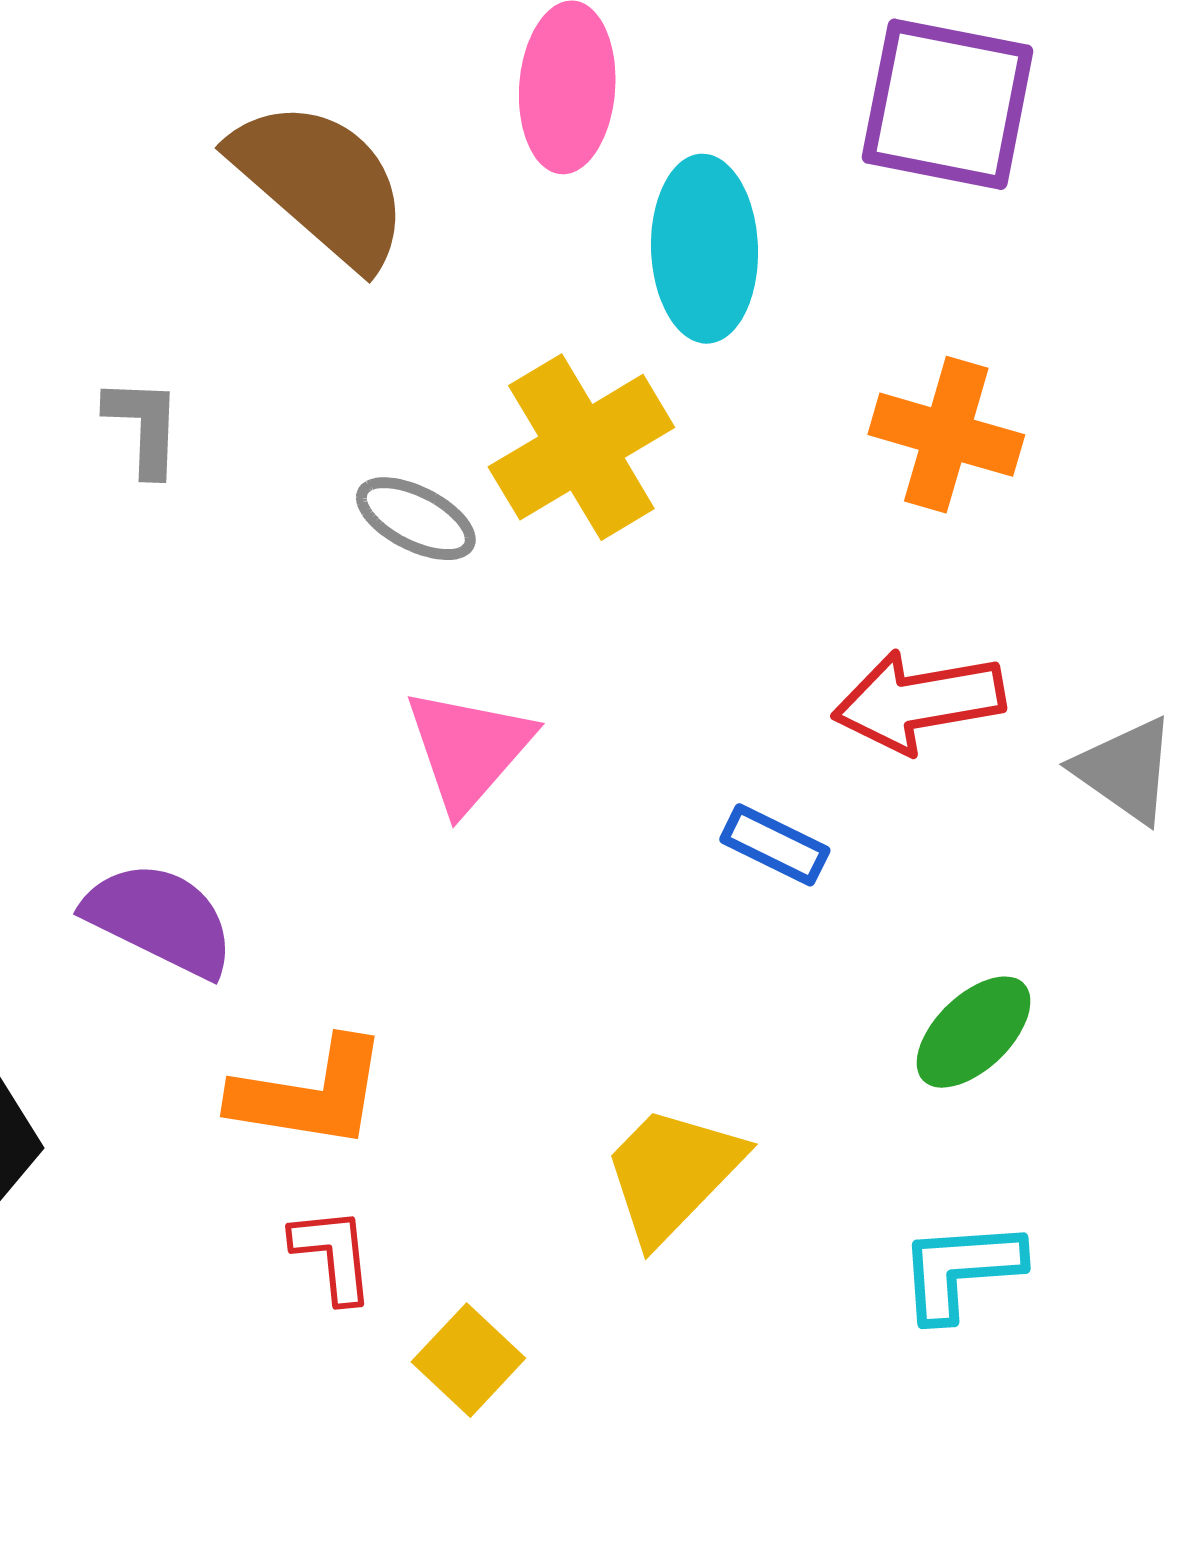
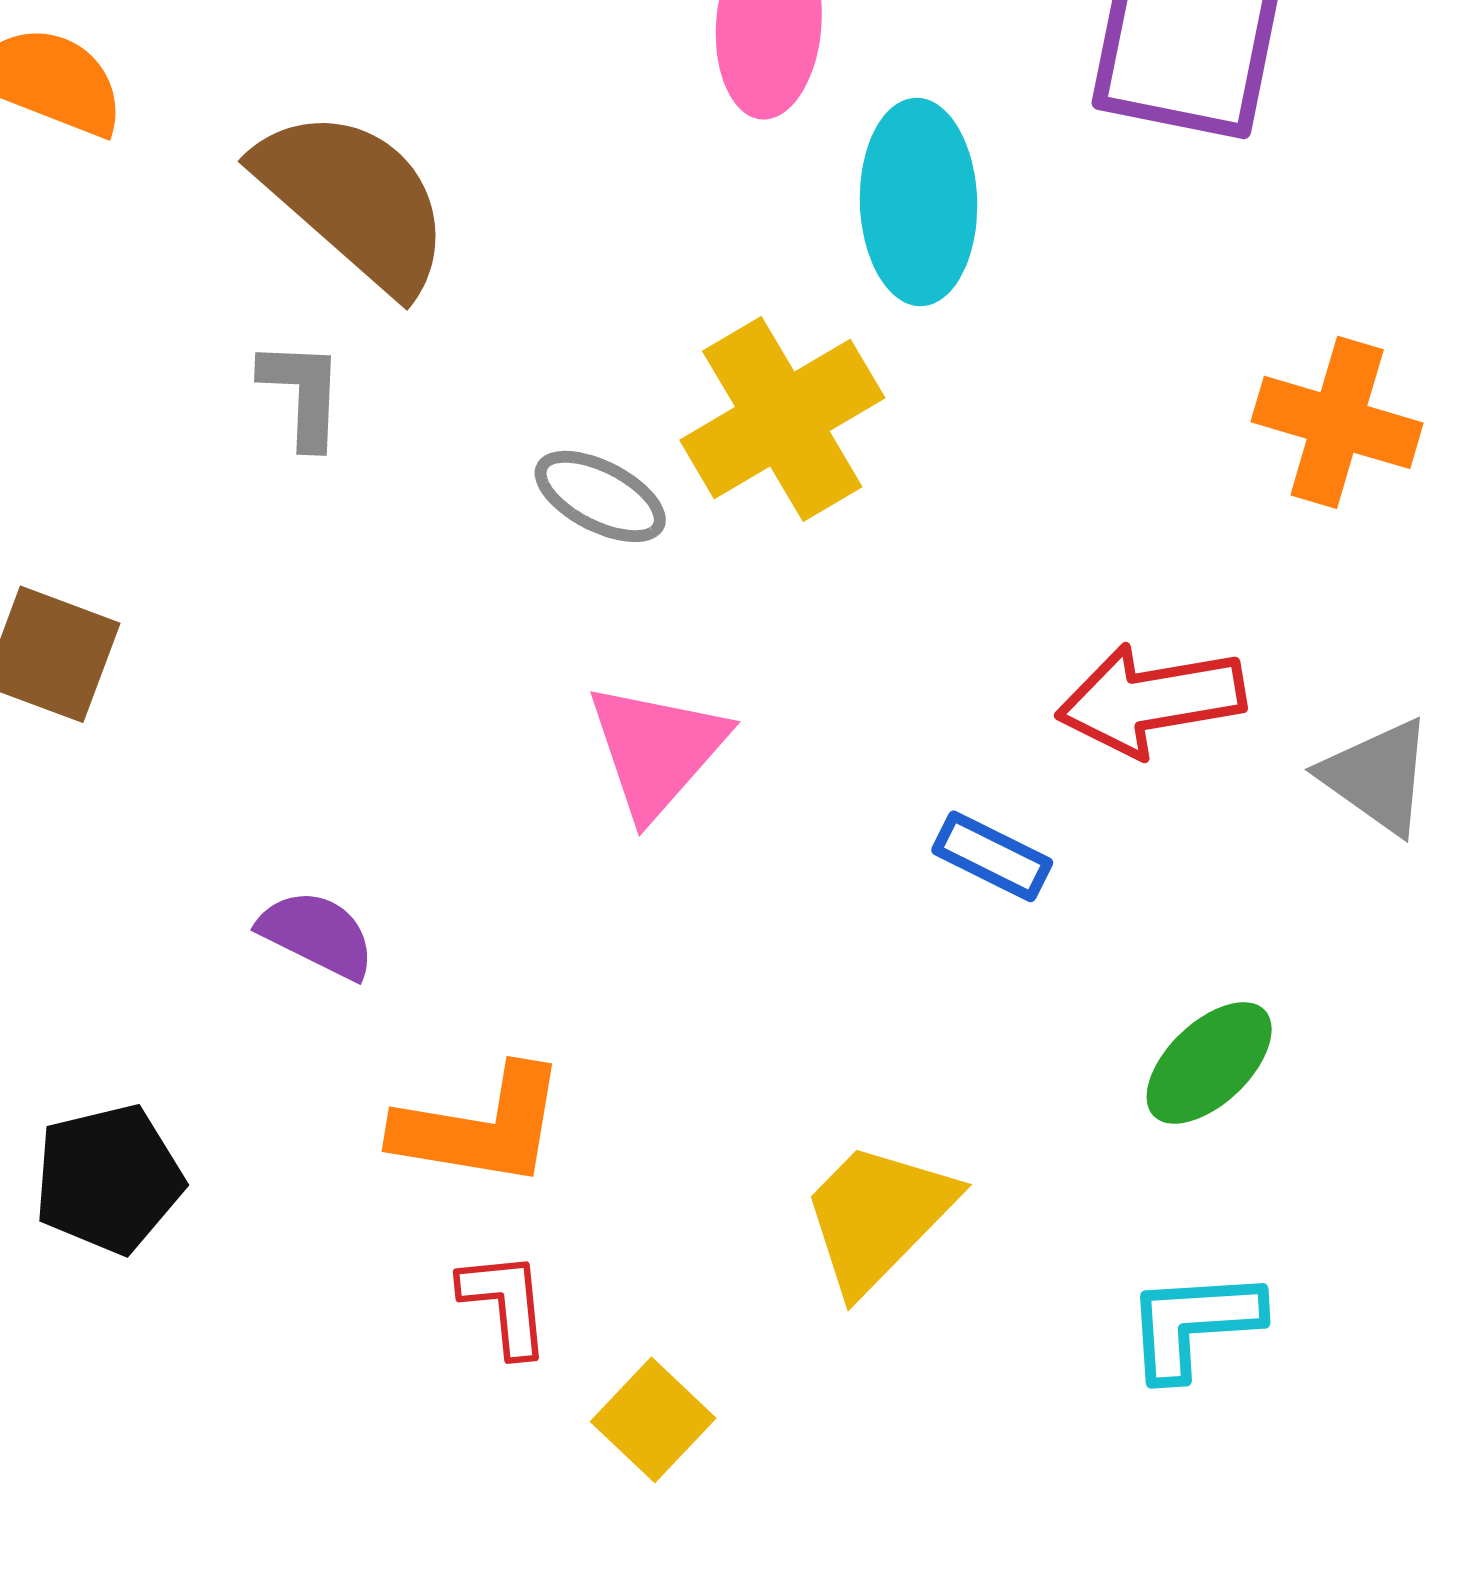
brown semicircle: (321, 183) -> (354, 200), moved
orange cross: (946, 435) -> (1337, 422), moved
purple semicircle: (160, 919) -> (317, 934), size x0.7

